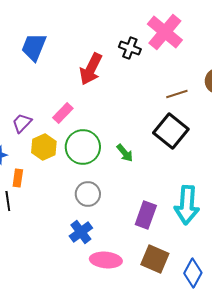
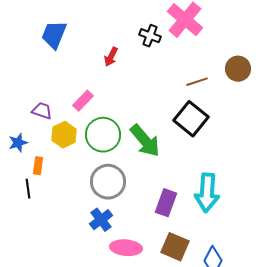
red arrow: (91, 69) -> (111, 57), size x0.6
purple trapezoid: (22, 123) -> (42, 111), turned 65
green arrow: (125, 153) -> (145, 141), size x1.8
gray circle: (88, 194) -> (108, 182), size x1.4

